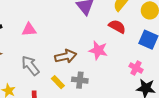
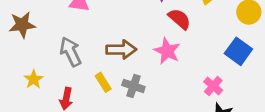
red semicircle: (117, 26) -> (179, 19), moved

